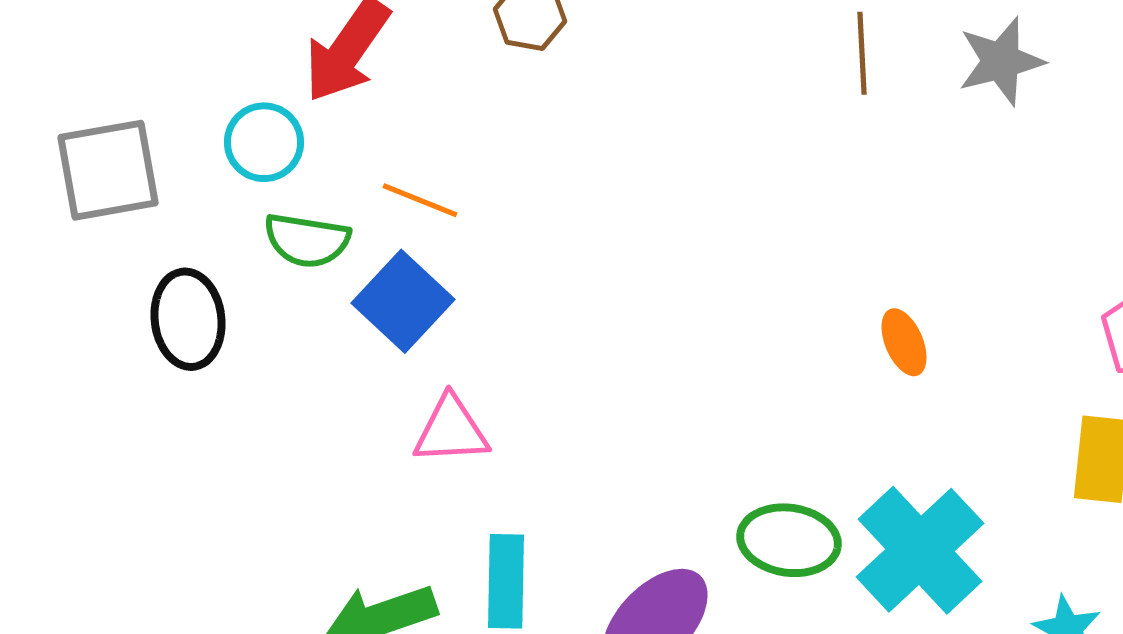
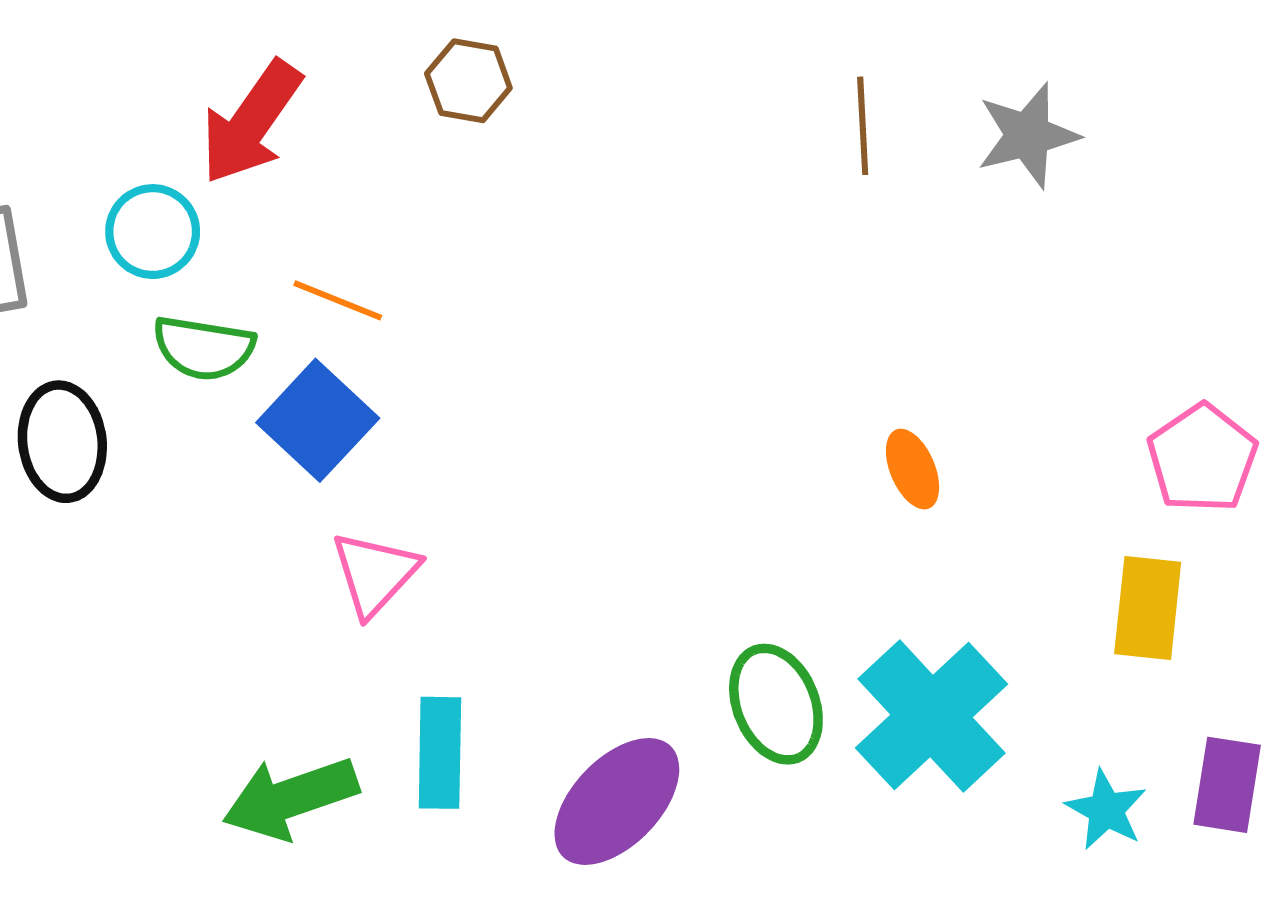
pink triangle: (451, 430) -> (375, 574), turned -44
green ellipse: (789, 540) -> (776, 704), turned 60

